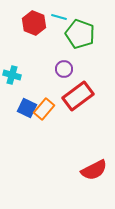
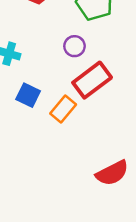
orange rectangle: (44, 109) -> (63, 109), moved

